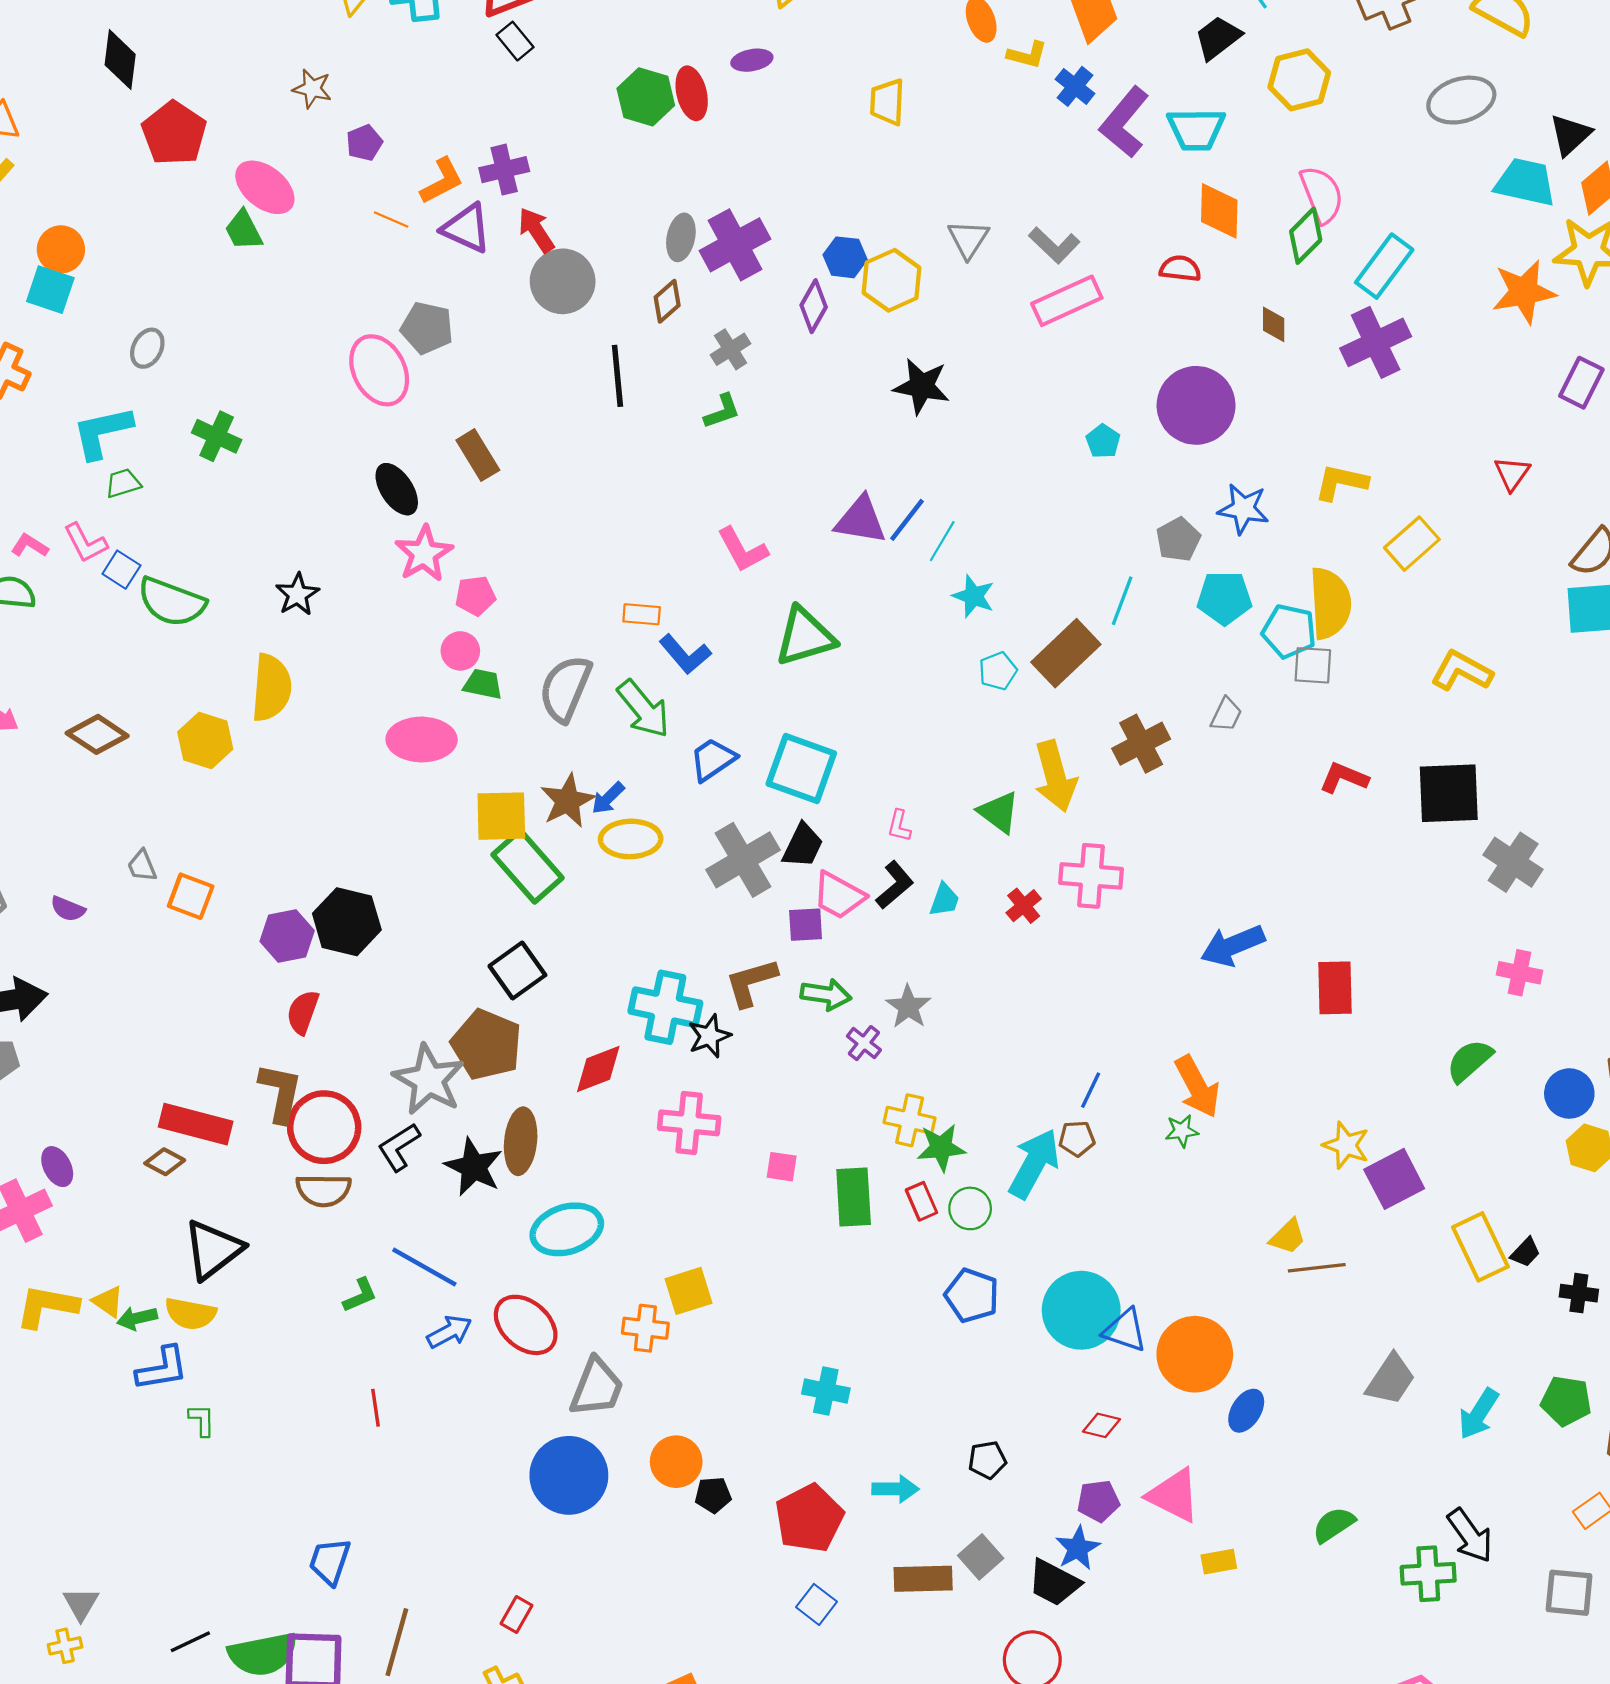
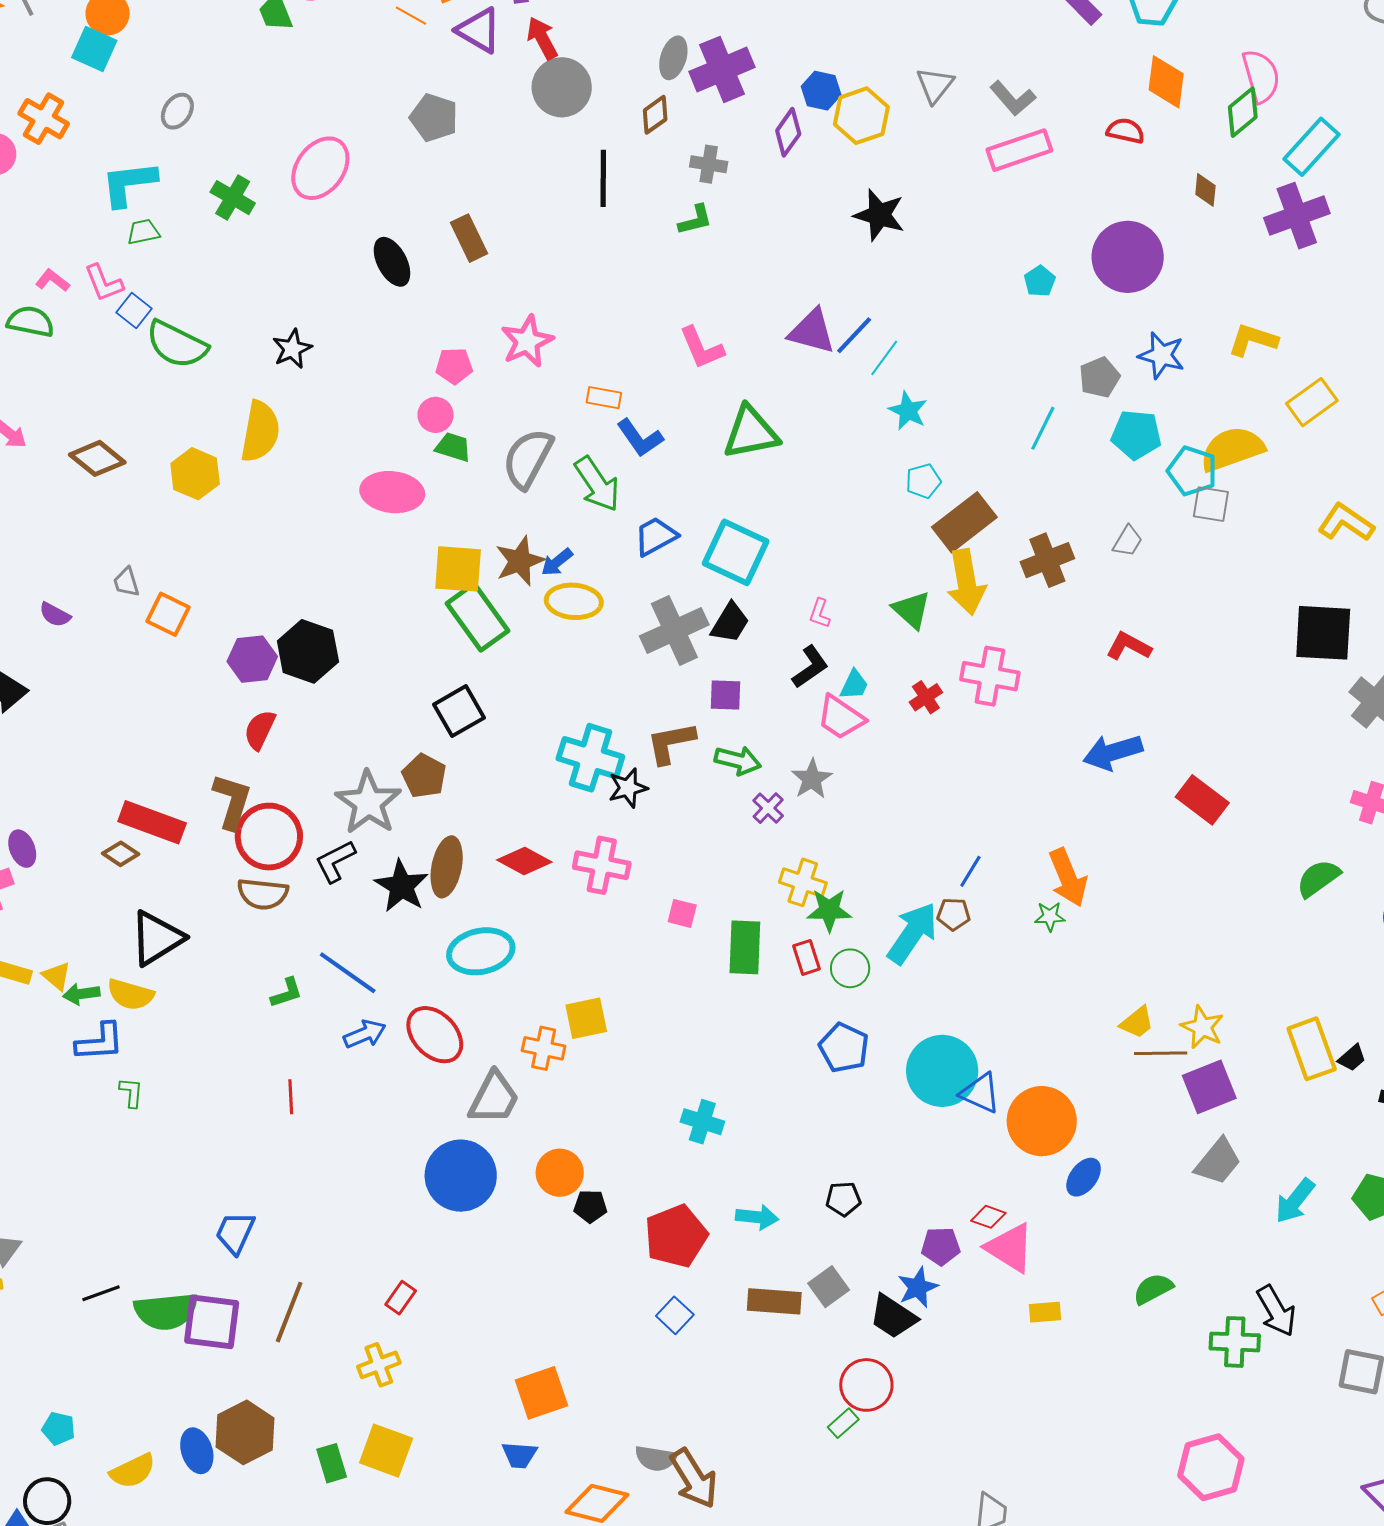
gray cross: (731, 349) -> (709, 164), turned 36
pink ellipse: (379, 370) -> (320, 168), moved, turned 58
pink star: (424, 554) -> (527, 341), moved
yellow semicircle: (1330, 603) -> (1232, 449), turned -112
brown rectangle: (1066, 653) -> (964, 522), moved
red L-shape: (1344, 778) -> (1129, 646), moved
pink trapezoid: (839, 895) -> (841, 717), moved
red rectangle: (1335, 988) -> (1202, 800), turned -57
brown pentagon: (486, 1045) -> (424, 776), size x0.7
red diamond: (598, 1069) -> (524, 861), moved, turned 44
yellow star: (1346, 1145) -> (1202, 1027), moved
purple square: (1394, 1179) -> (1209, 1087), moved
red diamond: (1101, 1425) -> (988, 1217), moved

